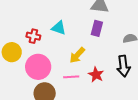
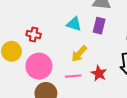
cyan triangle: (59, 28) -> (74, 24), moved

